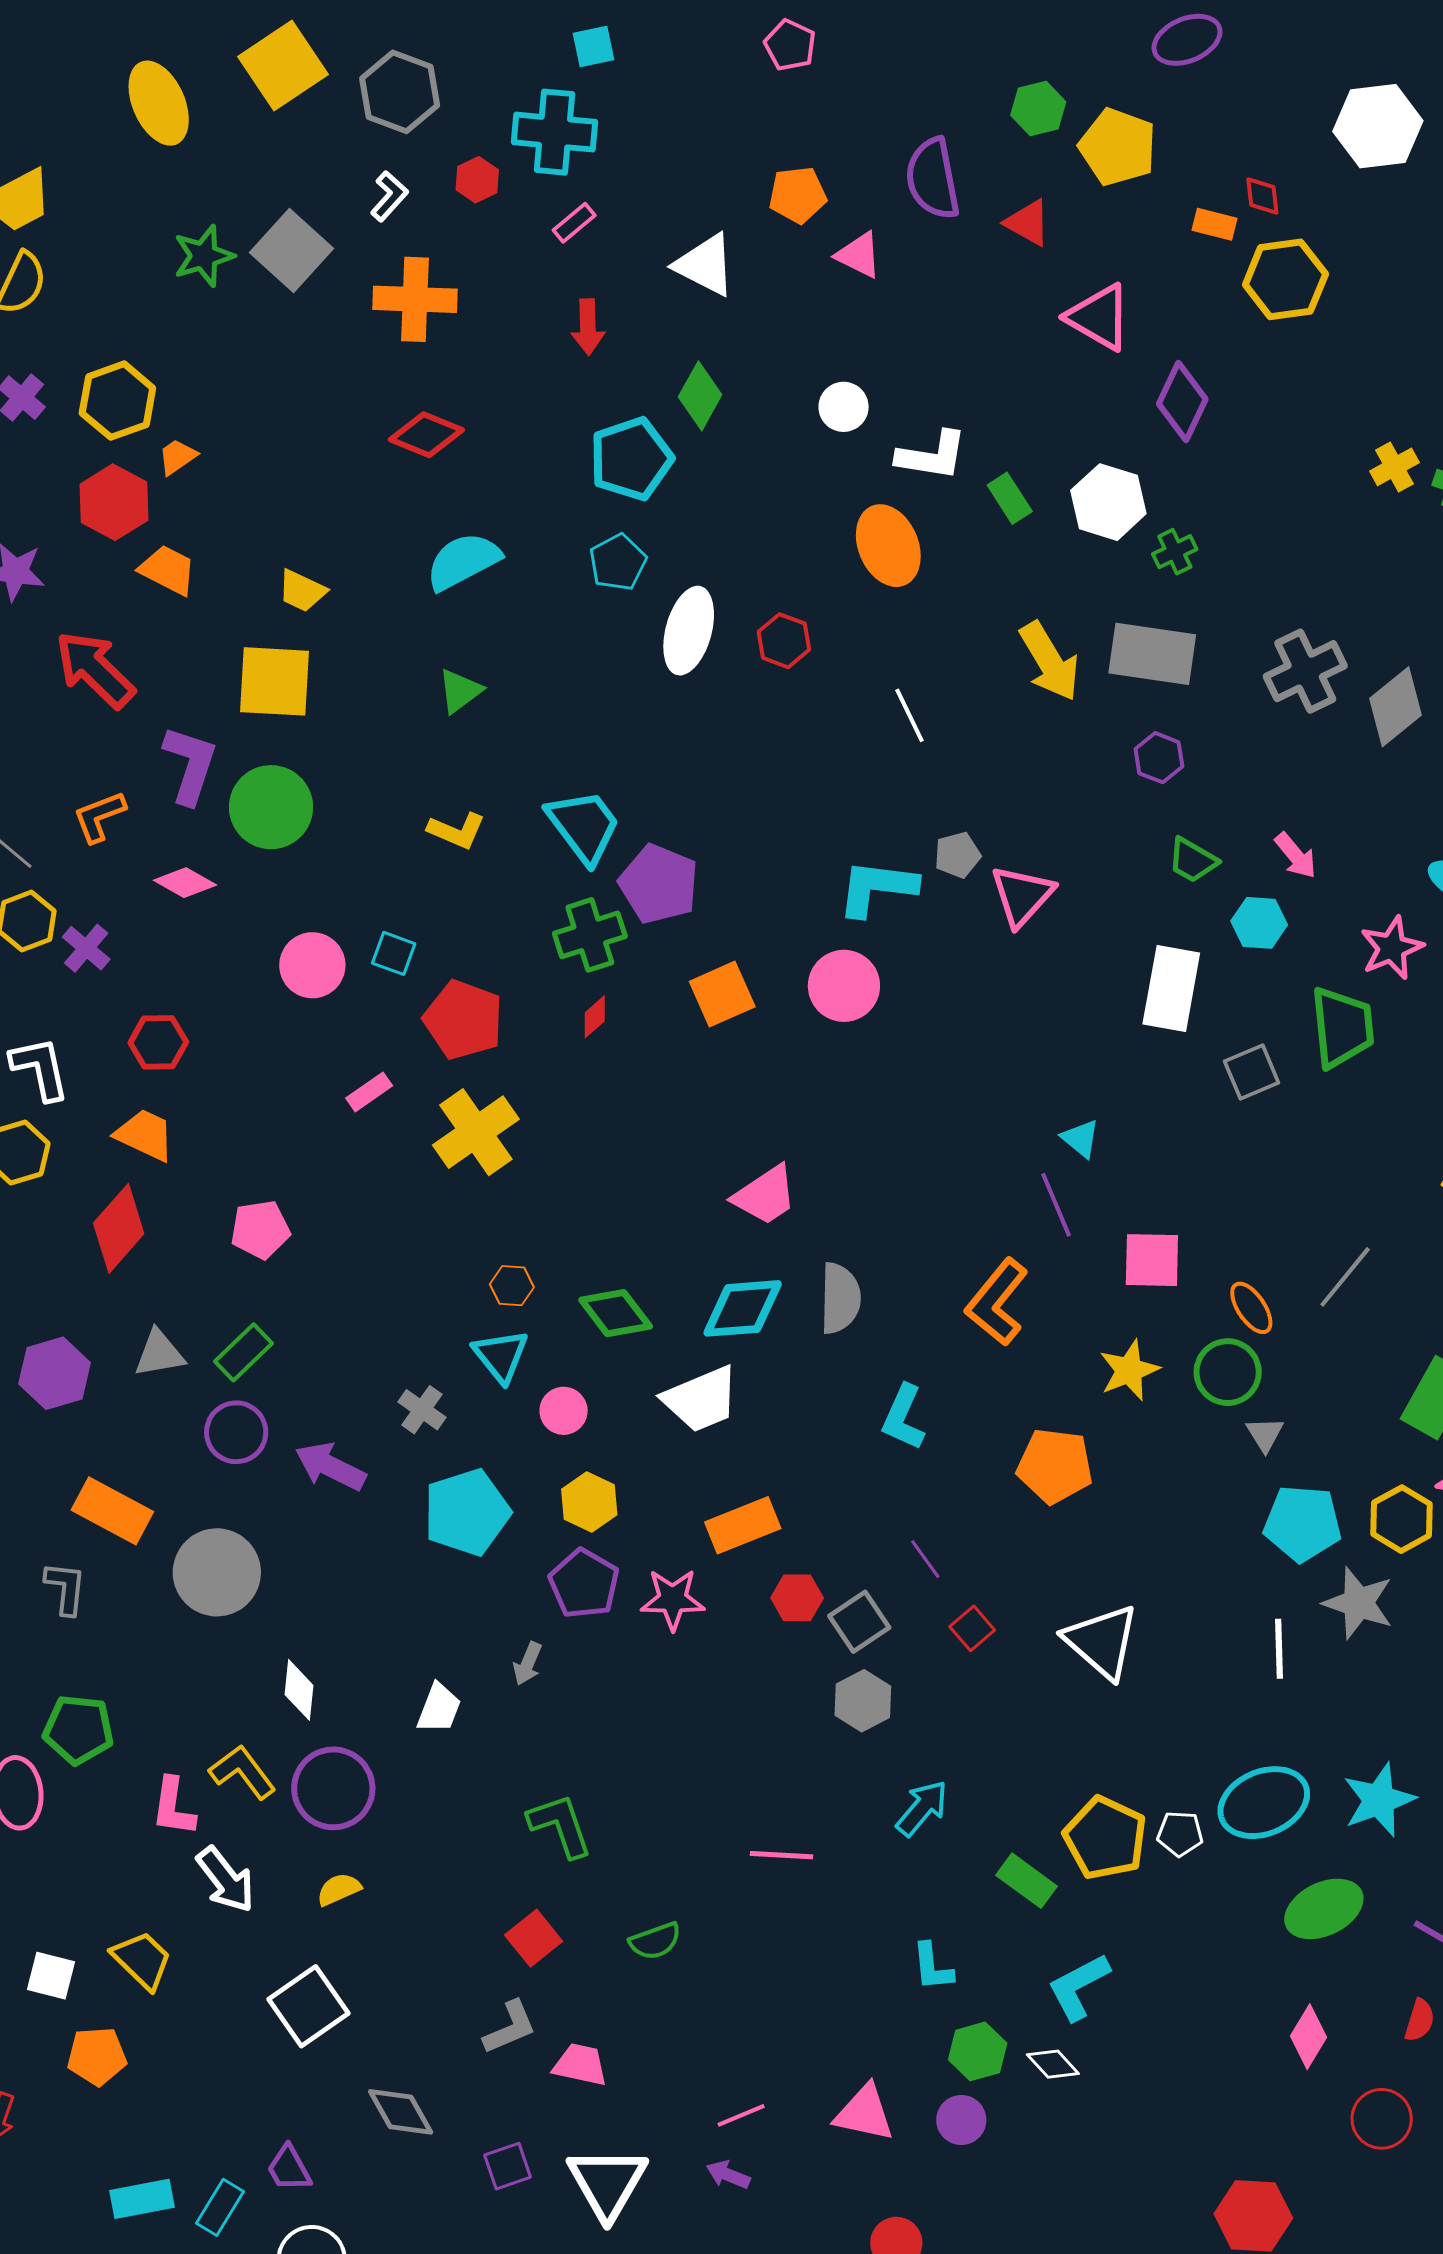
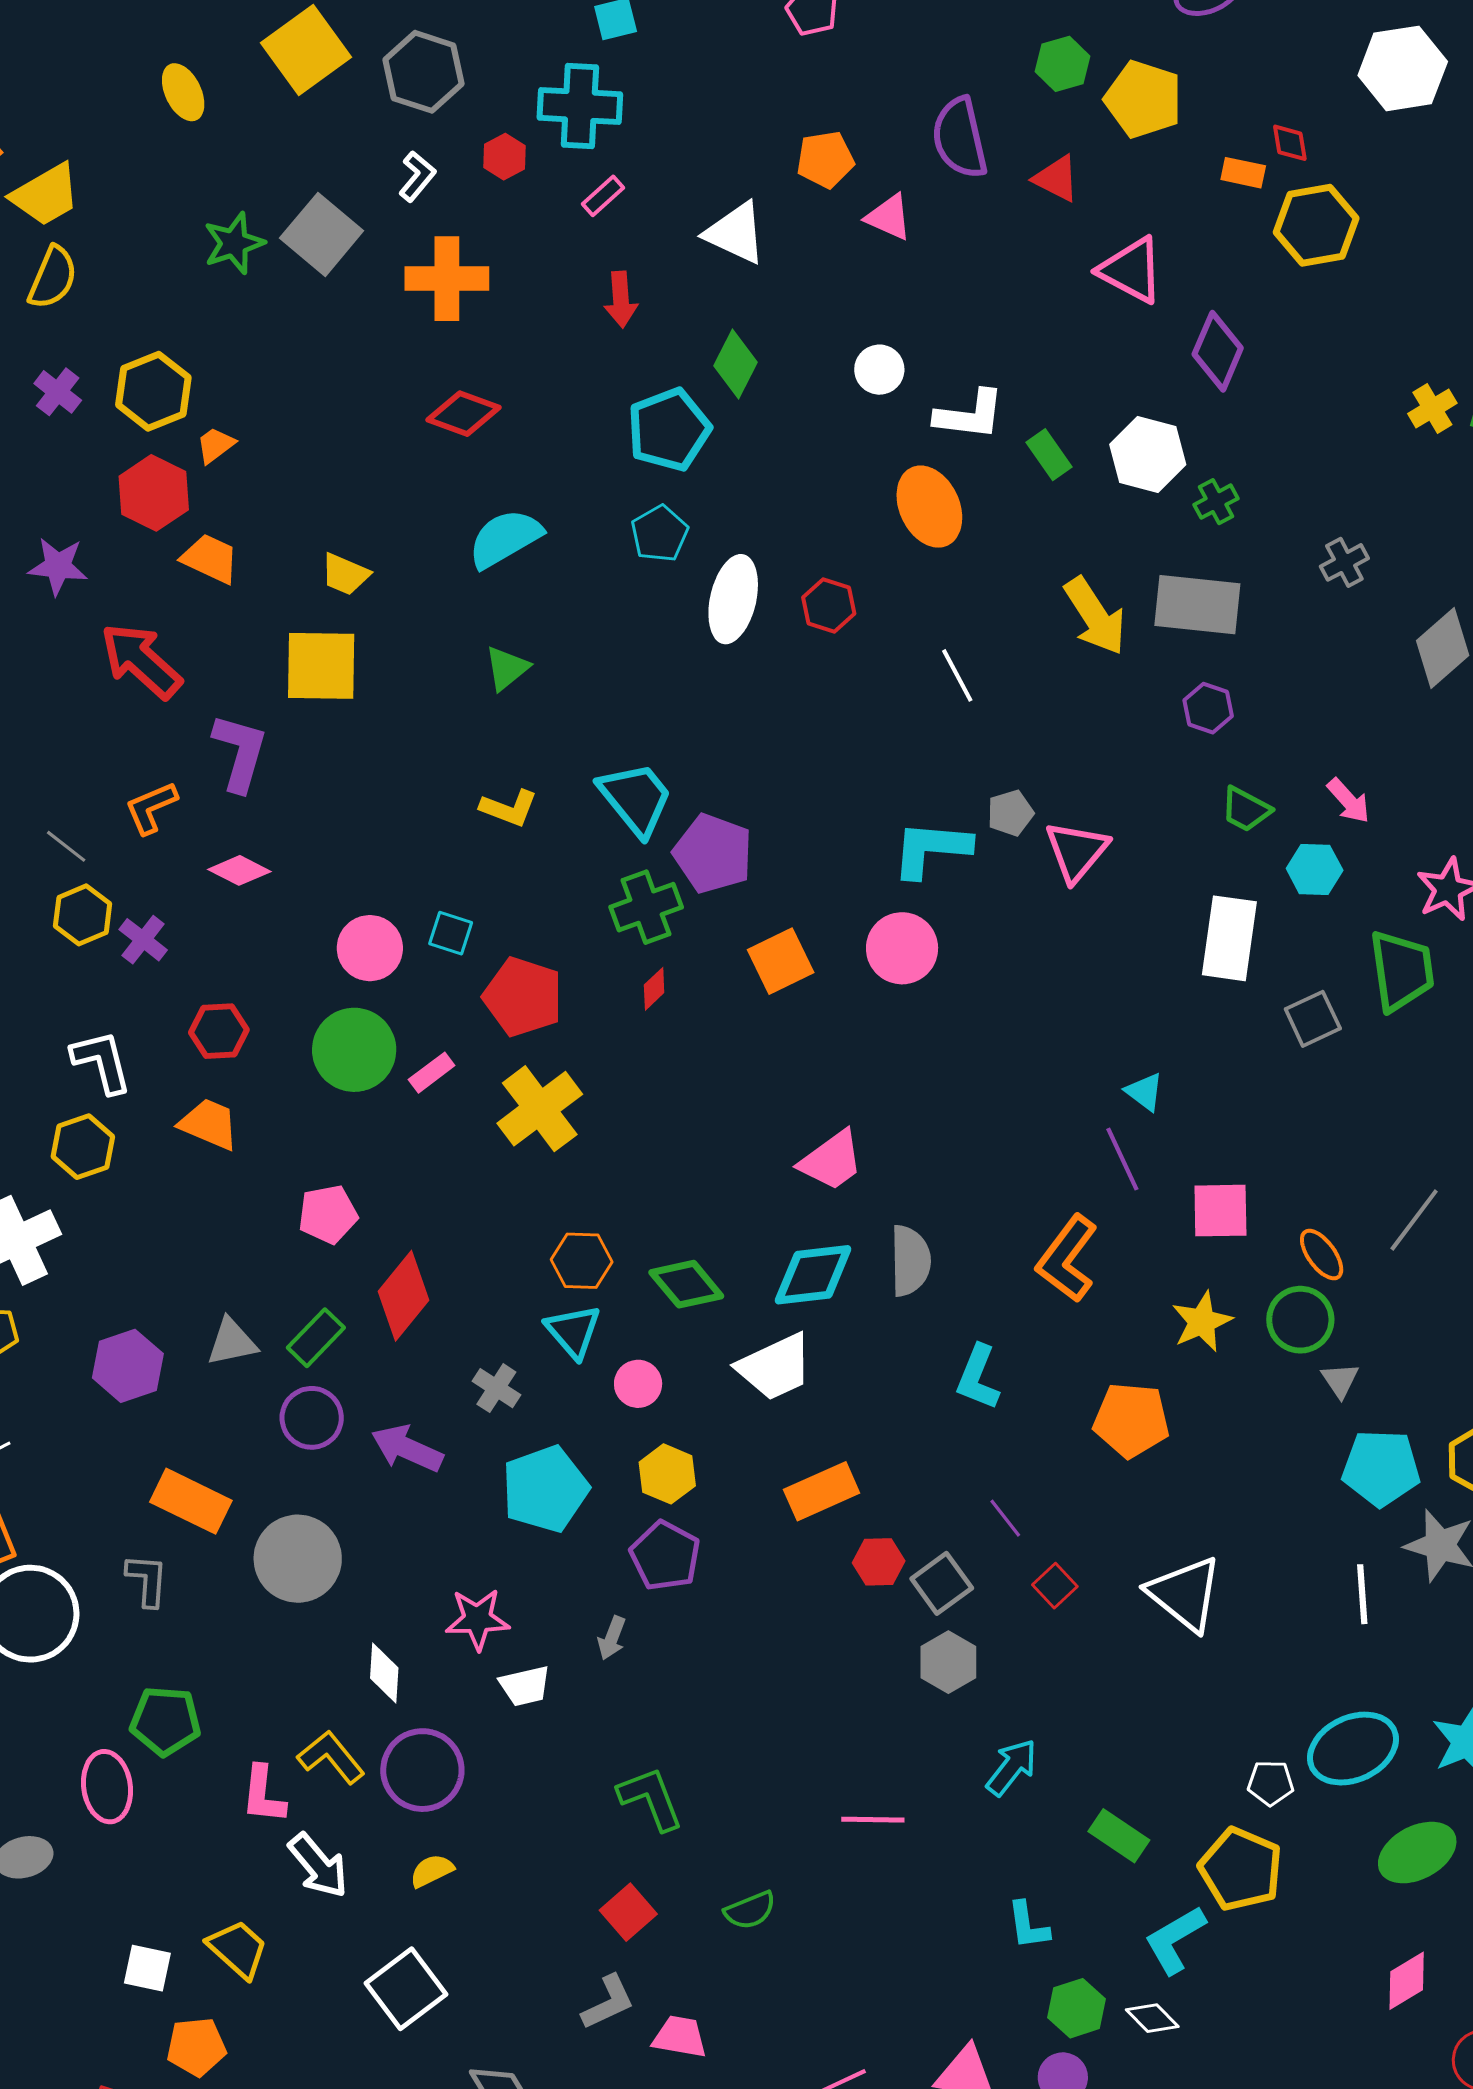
yellow ellipse: (159, 103) -> (183, 92), size x0.7
gray cross: (1305, 671) -> (1344, 562), moved, size x0.6
green circle: (271, 807) -> (354, 1050), moved
red diamond: (119, 1228) -> (403, 1296), moved
orange hexagon: (512, 1286) -> (582, 1261), size x1.4
pink star: (673, 1599) -> (477, 1619), moved
white trapezoid: (439, 1708) -> (525, 1686), turned 58
yellow pentagon: (1105, 1838) -> (1241, 1869), moved
pink diamond: (1309, 2037) -> (1407, 1981), turned 30

